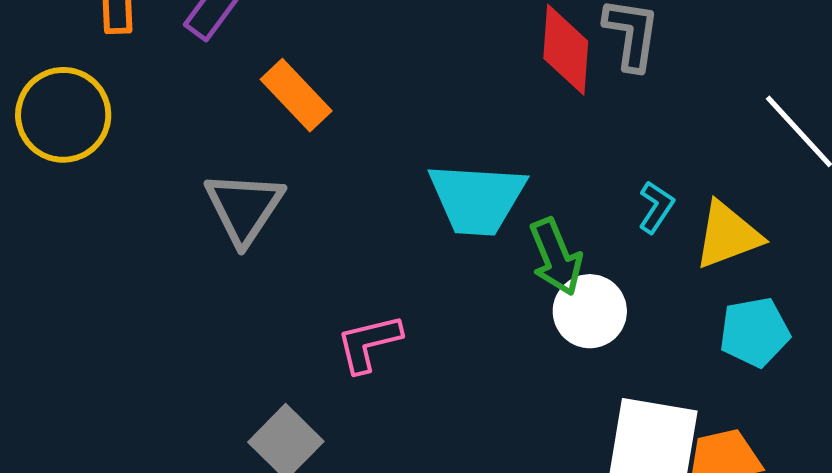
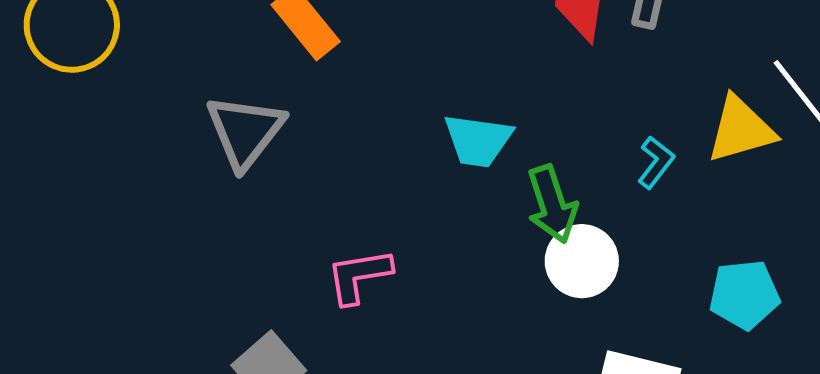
cyan trapezoid: (477, 199) -> (478, 140), size x0.7
yellow triangle: (728, 235) -> (741, 129), moved

